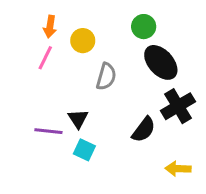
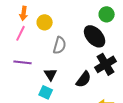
green circle: (144, 27) -> (107, 14), moved
black triangle: (78, 119) -> (51, 74), moved
purple line: (48, 131) -> (23, 62), moved

